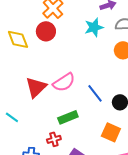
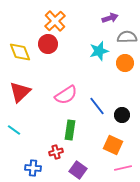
cyan star: (94, 27) -> (99, 51), moved
red triangle: (36, 87) -> (20, 92), moved
green rectangle: (68, 117) -> (70, 130), turned -60

